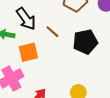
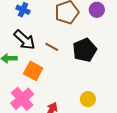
orange square: (28, 52) -> (33, 71), turned -36

